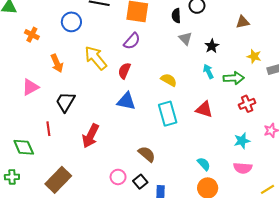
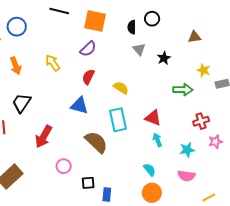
blue circle: (71, 22) -> (17, 27), moved
yellow arrow: (96, 58) -> (53, 63), size x0.7
red semicircle: (124, 71) -> (88, 77), moved
cyan arrow: (208, 71) -> (157, 140), moved
red cross: (247, 104) -> (201, 121), moved
brown semicircle: (147, 154) -> (96, 142), moved, size x1.4
pink circle: (118, 177) -> (64, 166), moved
black square: (140, 182) -> (88, 183), turned 32

